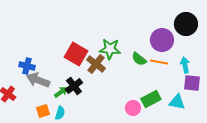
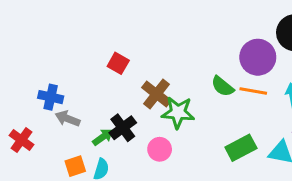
green star: (110, 49) -> (178, 112), moved
red square: (76, 54) -> (118, 63), moved, size x0.6
gray arrow: (38, 80) -> (68, 119), size x0.7
pink circle: (133, 108) -> (160, 149), moved

